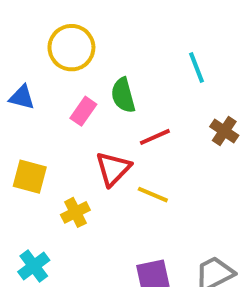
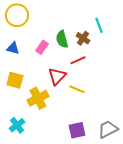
yellow circle: (71, 48) -> (17, 15), moved
blue triangle: (22, 97) -> (13, 48), moved
brown cross: (224, 131) -> (83, 38), moved
yellow cross: (75, 212) -> (38, 98), size x1.5

